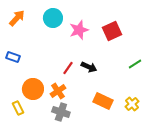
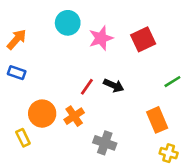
orange arrow: (17, 18) -> (17, 39), moved
orange rectangle: (103, 101) -> (157, 120), moved, turned 42
yellow cross: (132, 104) -> (169, 153), moved, turned -32
gray cross: (61, 112) -> (105, 143), moved

